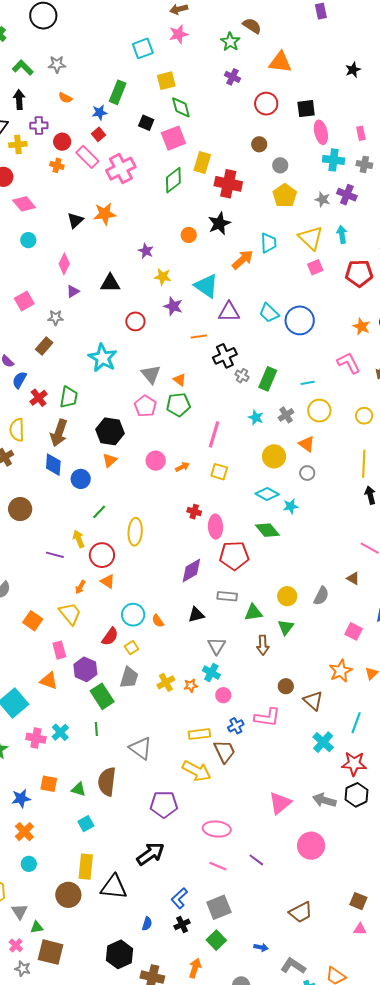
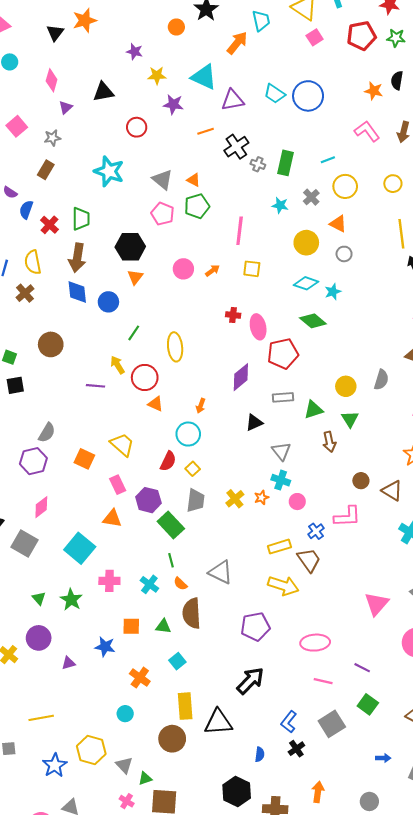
orange arrow: (80, 587) -> (201, 406), moved
orange semicircle: (158, 621) -> (180, 584), moved
cyan cross: (60, 732) -> (149, 584), moved
blue star: (21, 798) -> (105, 647), turned 30
orange cross: (24, 832) -> (140, 678), moved
green square: (216, 940) -> (368, 704), moved

